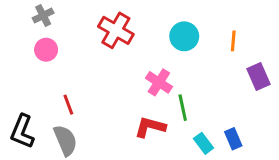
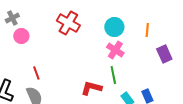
gray cross: (43, 16) -> (12, 18), moved
pink cross: (159, 82) -> (115, 50), moved

